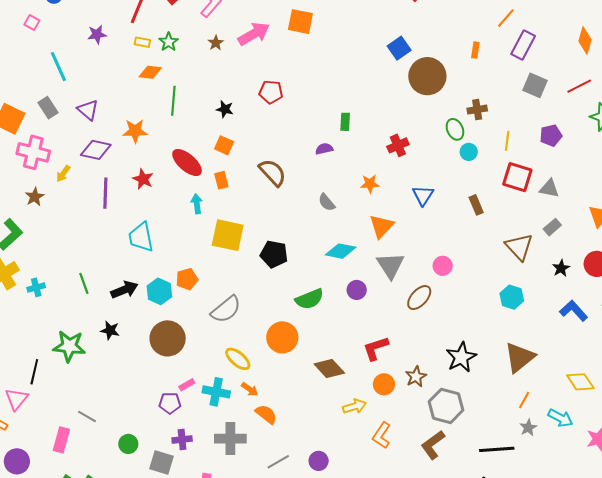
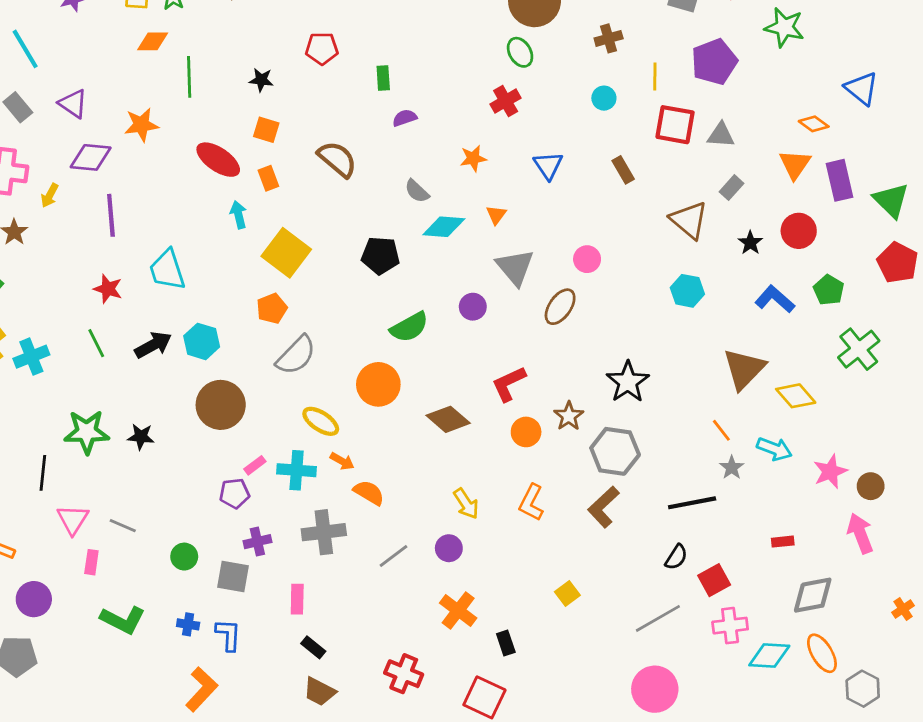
green rectangle: (345, 122) -> (383, 78), moved
green ellipse: (455, 129) -> (520, 52), moved
purple pentagon: (551, 135) -> (714, 62), size x1.5
red star: (143, 179) -> (108, 289), moved
orange triangle: (381, 226) -> (496, 215), size x0.6
yellow square: (228, 235) -> (286, 253), turned 32
cyan diamond: (341, 251) -> (444, 227), moved
black pentagon: (274, 254) -> (380, 255), moved
orange pentagon: (187, 279) -> (272, 308), moved
cyan cross: (36, 287) -> (31, 357), size x1.4
black star: (110, 330) -> (141, 437), moved
brown triangle: (519, 357) -> (744, 369), moved
pink triangle: (16, 399) -> (73, 519), moved
orange line: (524, 400) -> (721, 430), turned -60
yellow arrow: (354, 406) -> (466, 504), moved, turned 80
pink rectangle: (61, 440) -> (91, 562), size x0.7

